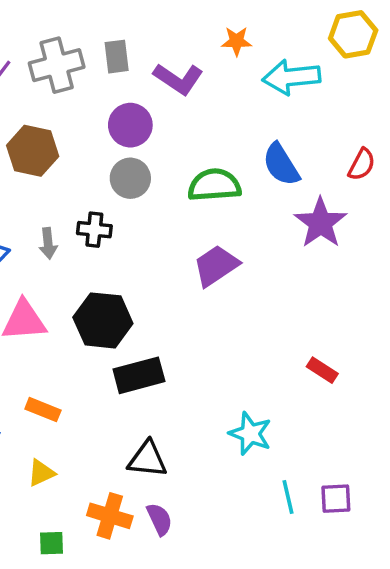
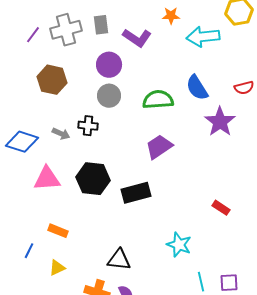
red semicircle: (362, 165) -> (244, 88), turned 48
gray arrow: (48, 243) -> (61, 134), turned -60
black rectangle: (139, 375) -> (136, 193), moved

